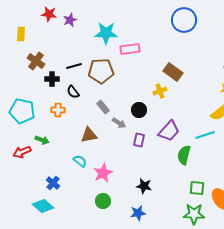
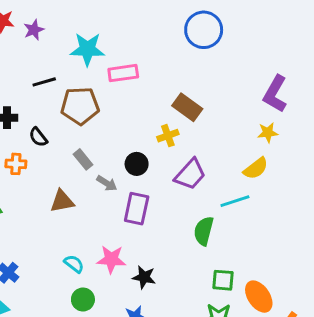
black line: (74, 66) -> (44, 82), moved
purple trapezoid: (169, 131) -> (190, 174), moved
purple rectangle: (139, 140) -> (137, 209), size x1.5
cyan semicircle: (80, 161) -> (74, 264), moved
pink star: (103, 173) -> (111, 259), moved, turned 30

